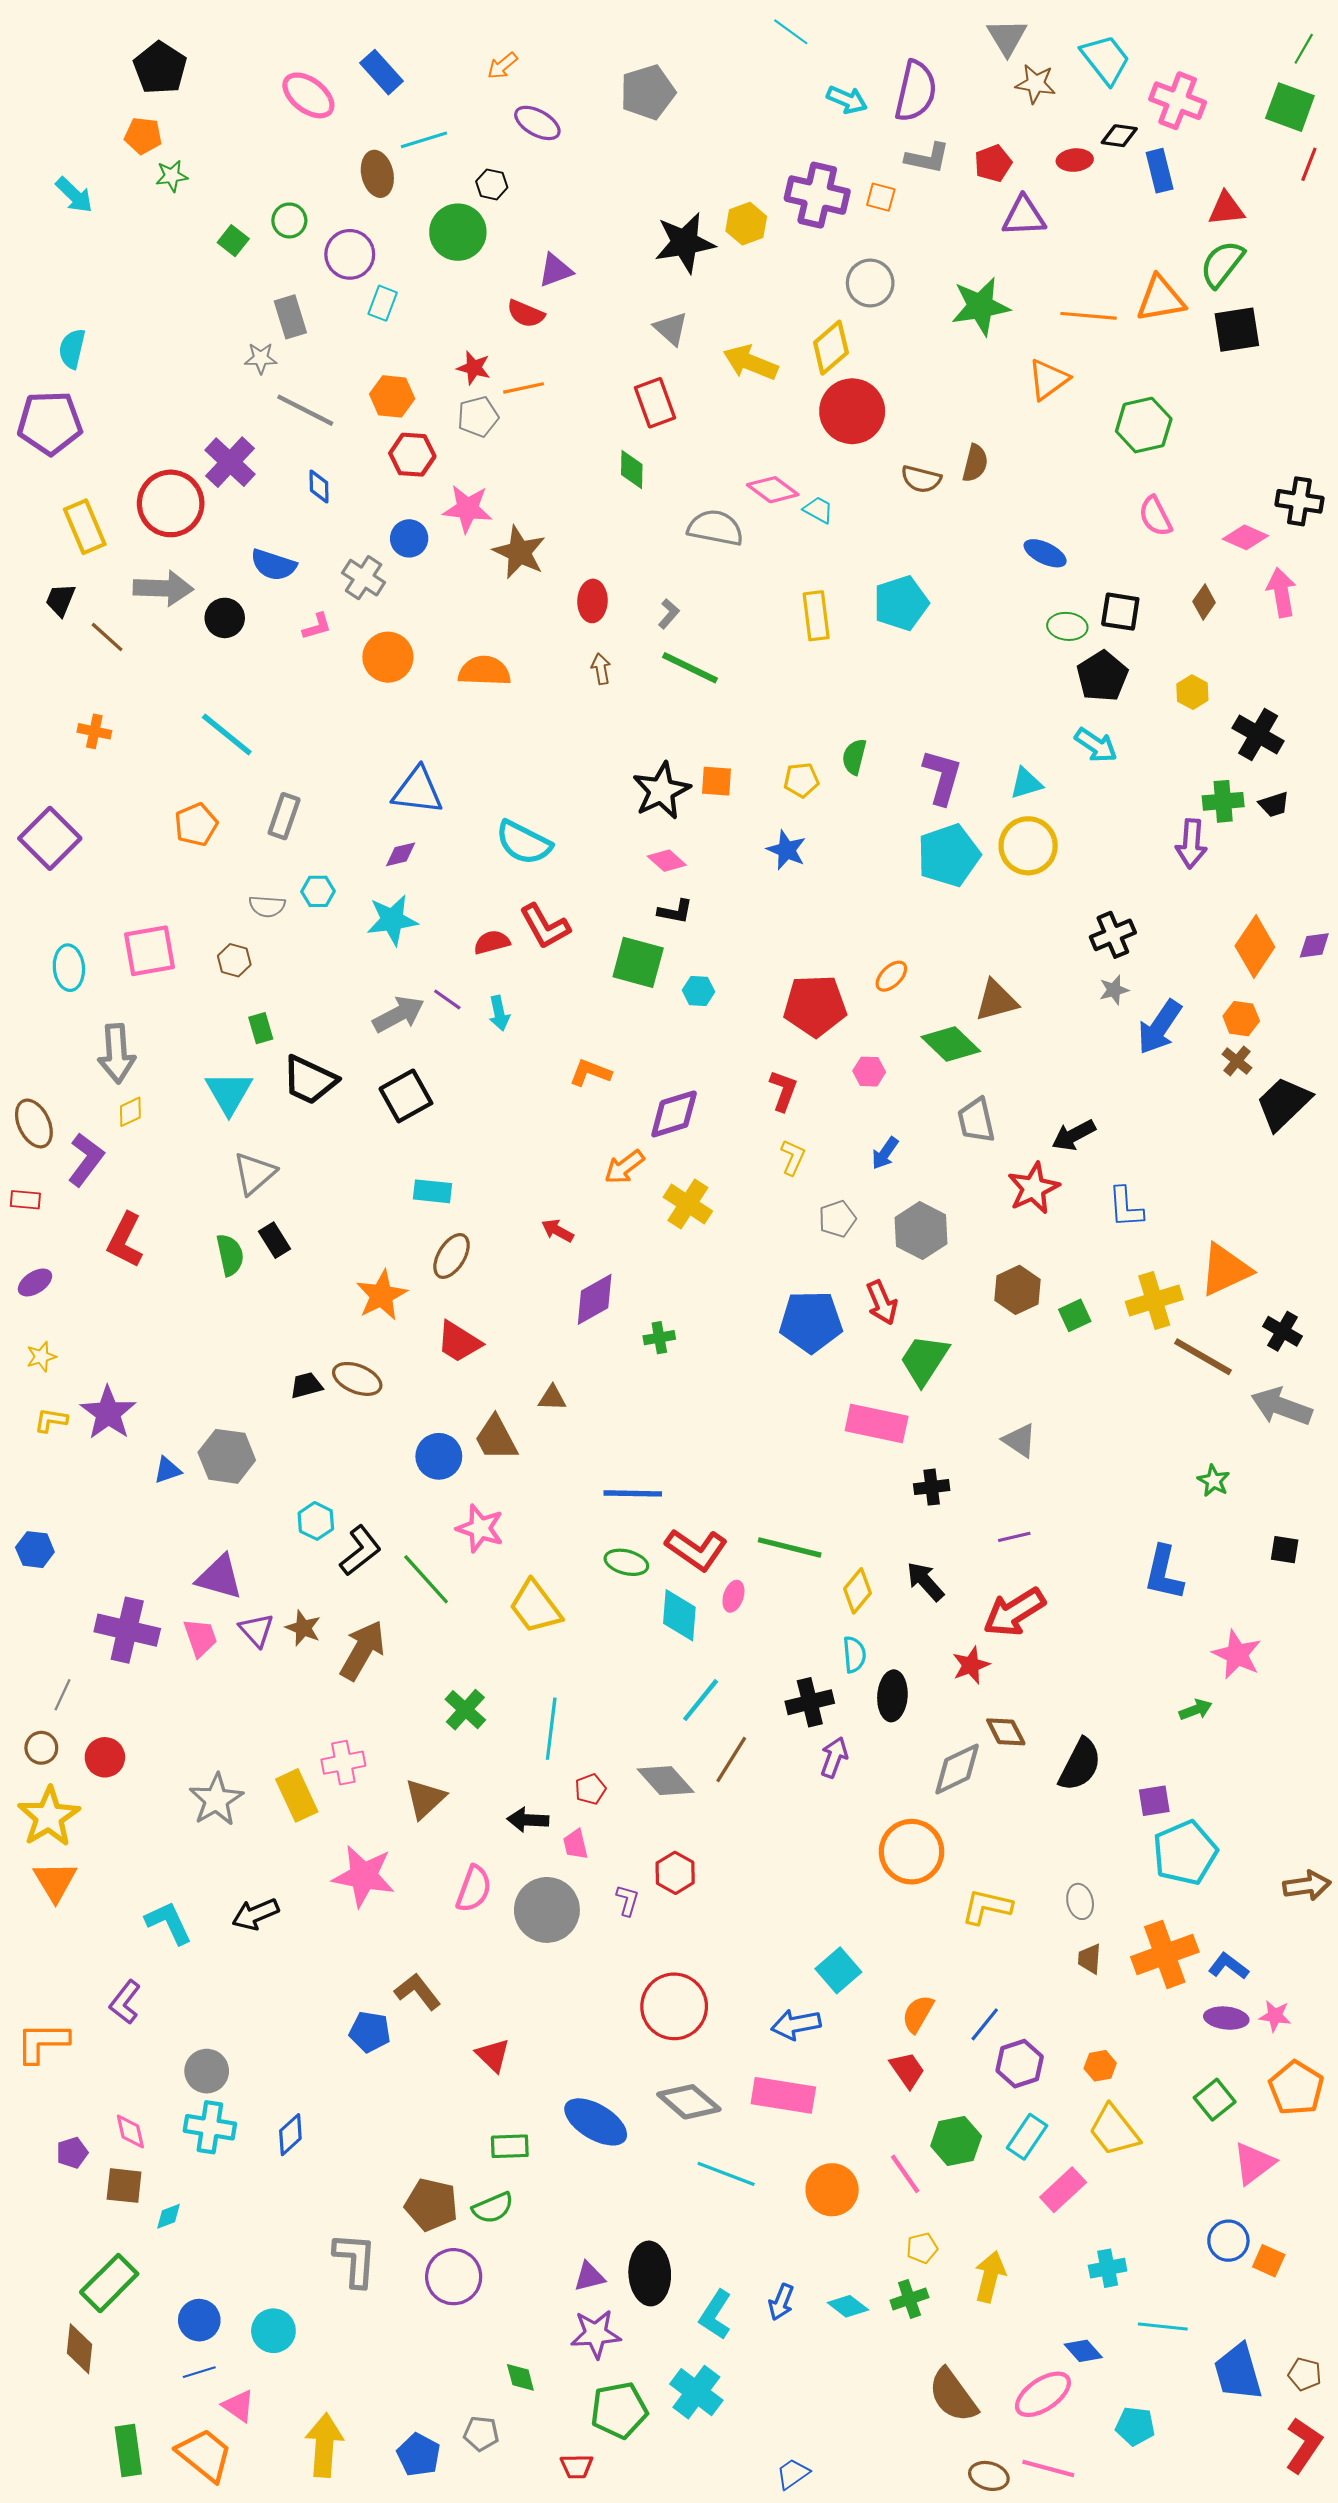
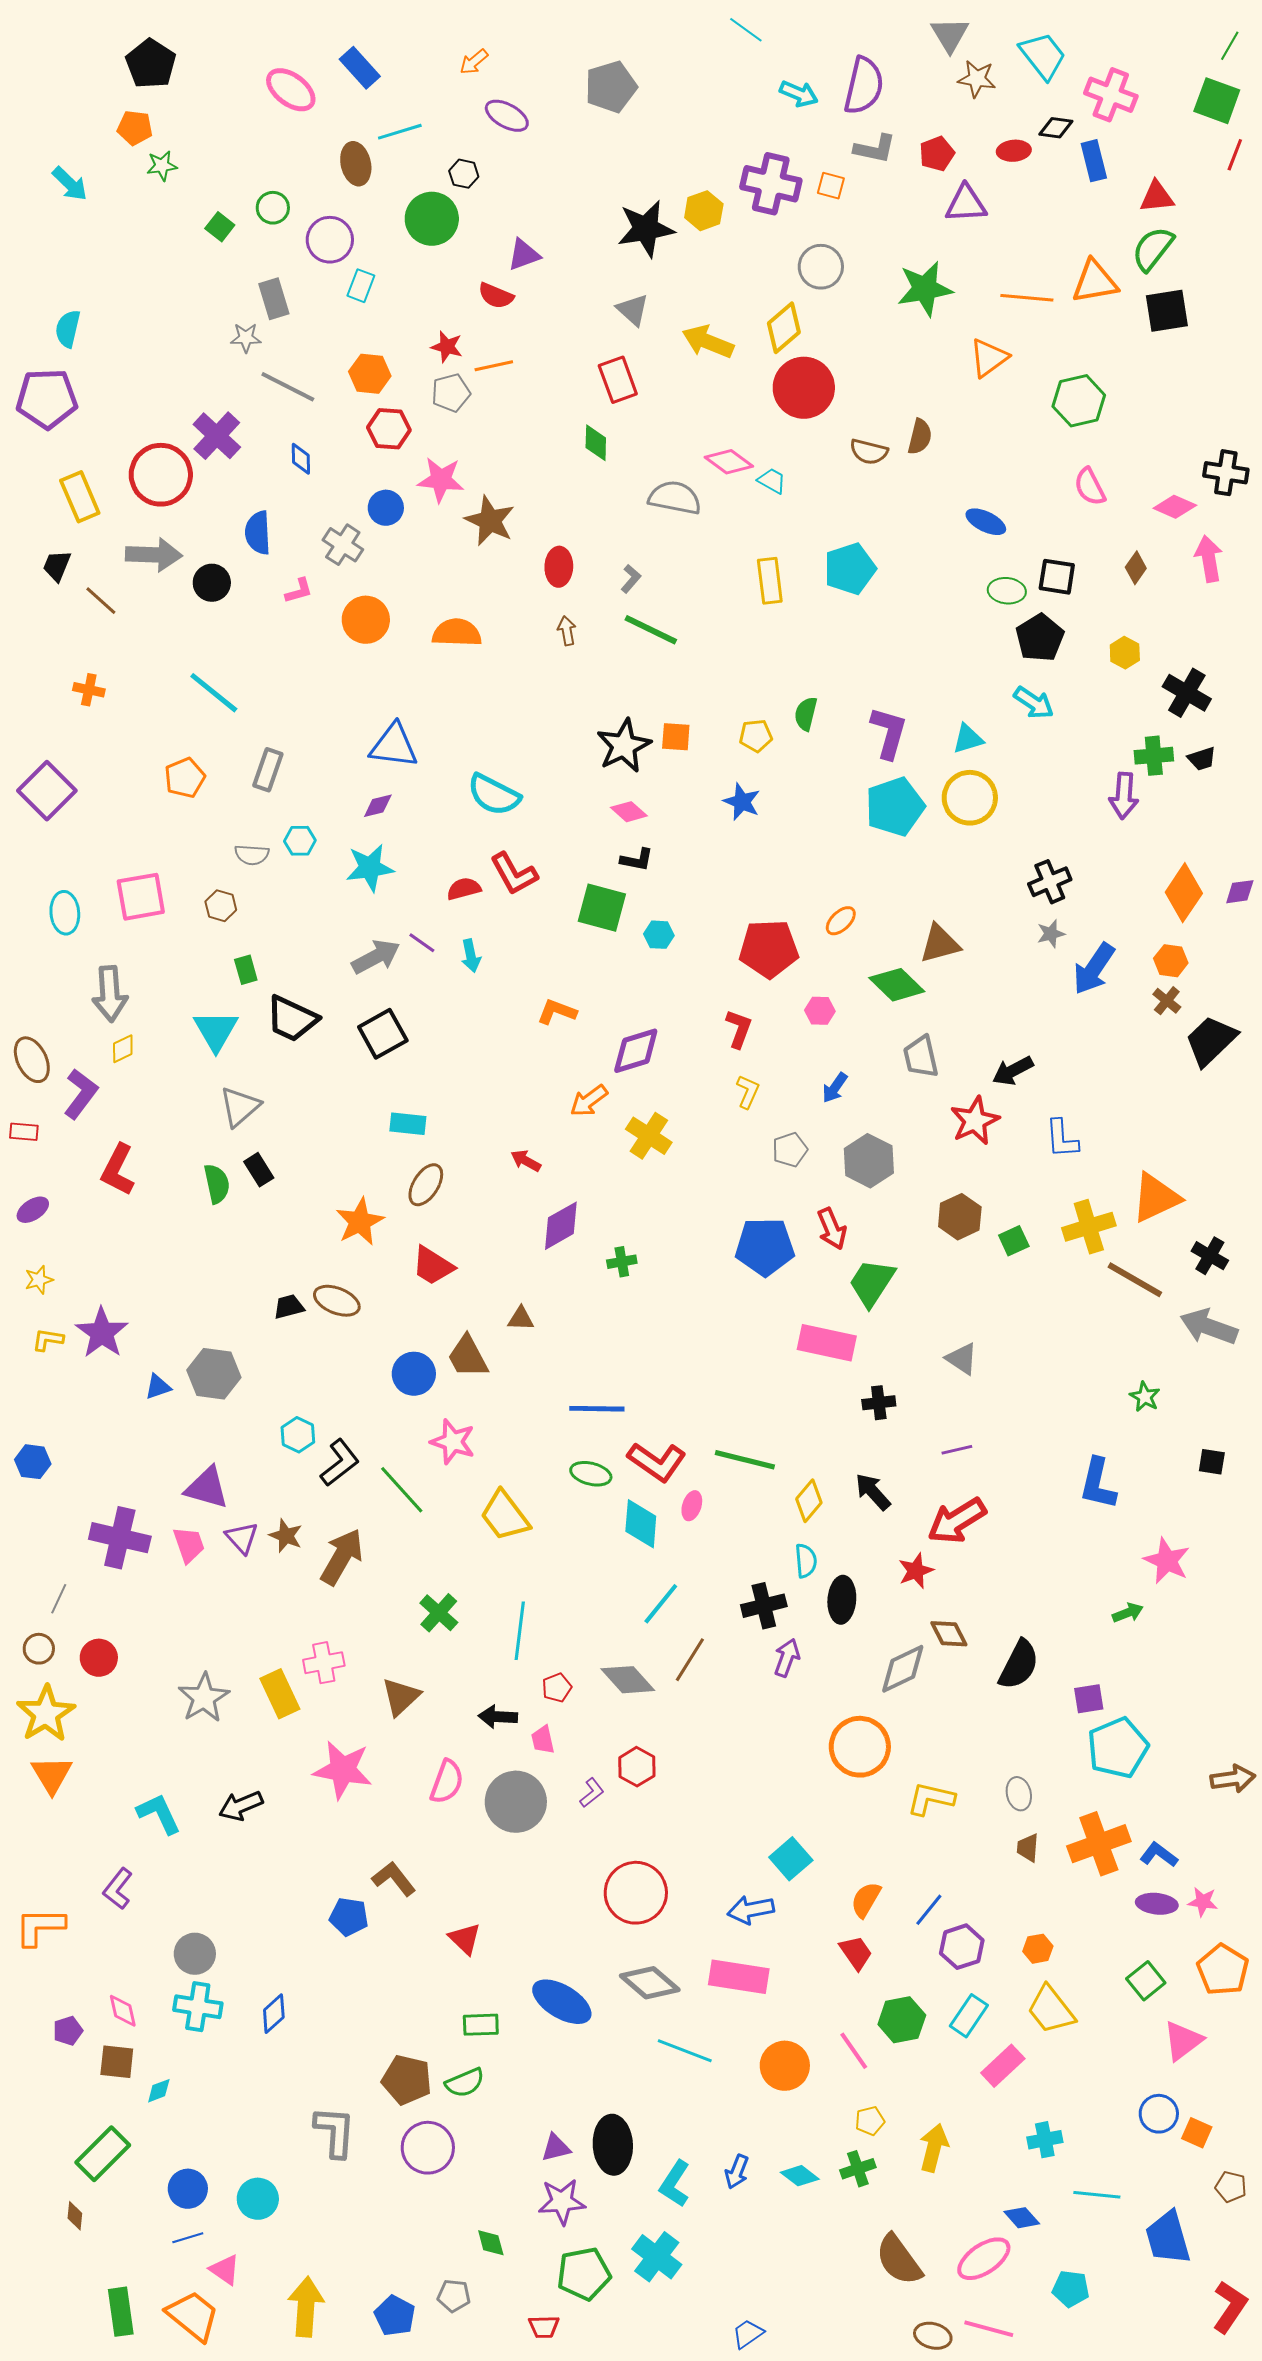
blue semicircle: (273, 565) -> (258, 533), turned 69
purple L-shape: (627, 1900) -> (592, 1793), turned 36
brown diamond: (79, 2349) -> (75, 2216), size x0.6
brown pentagon: (1305, 2374) -> (1231, 2187), moved

